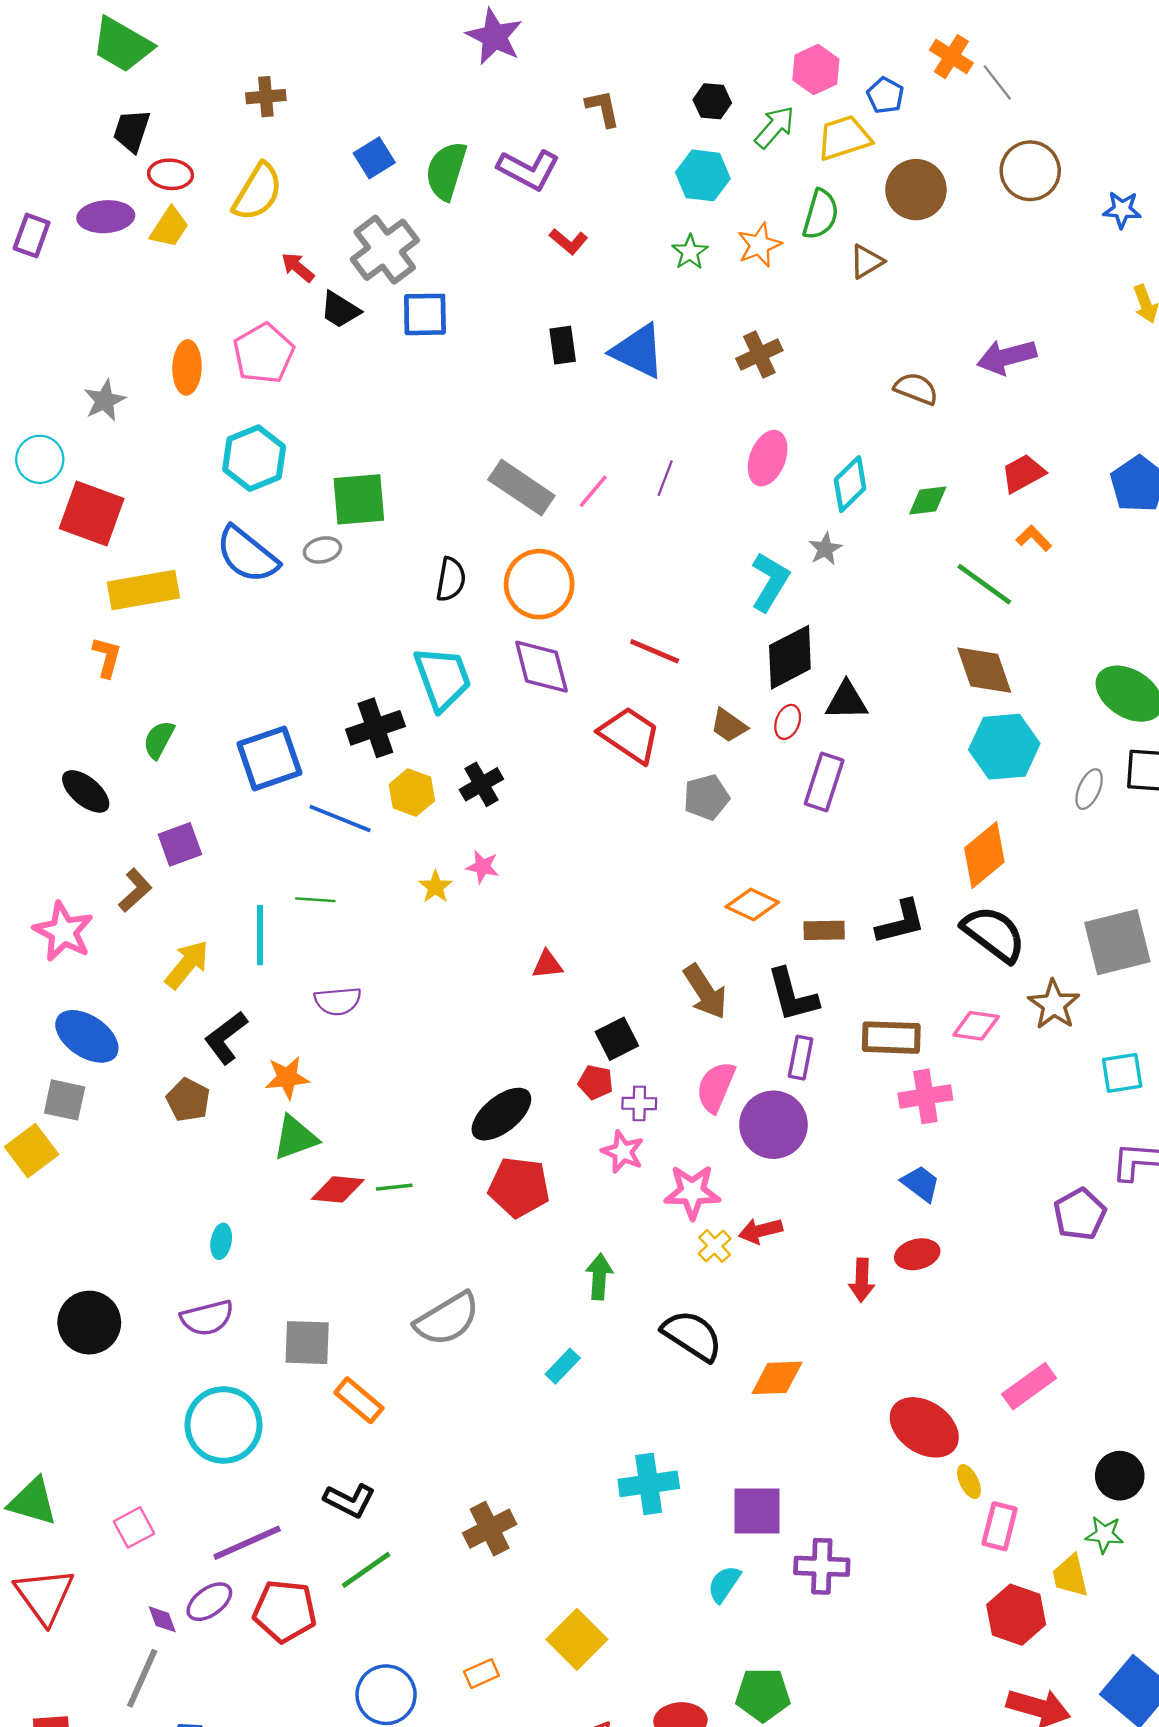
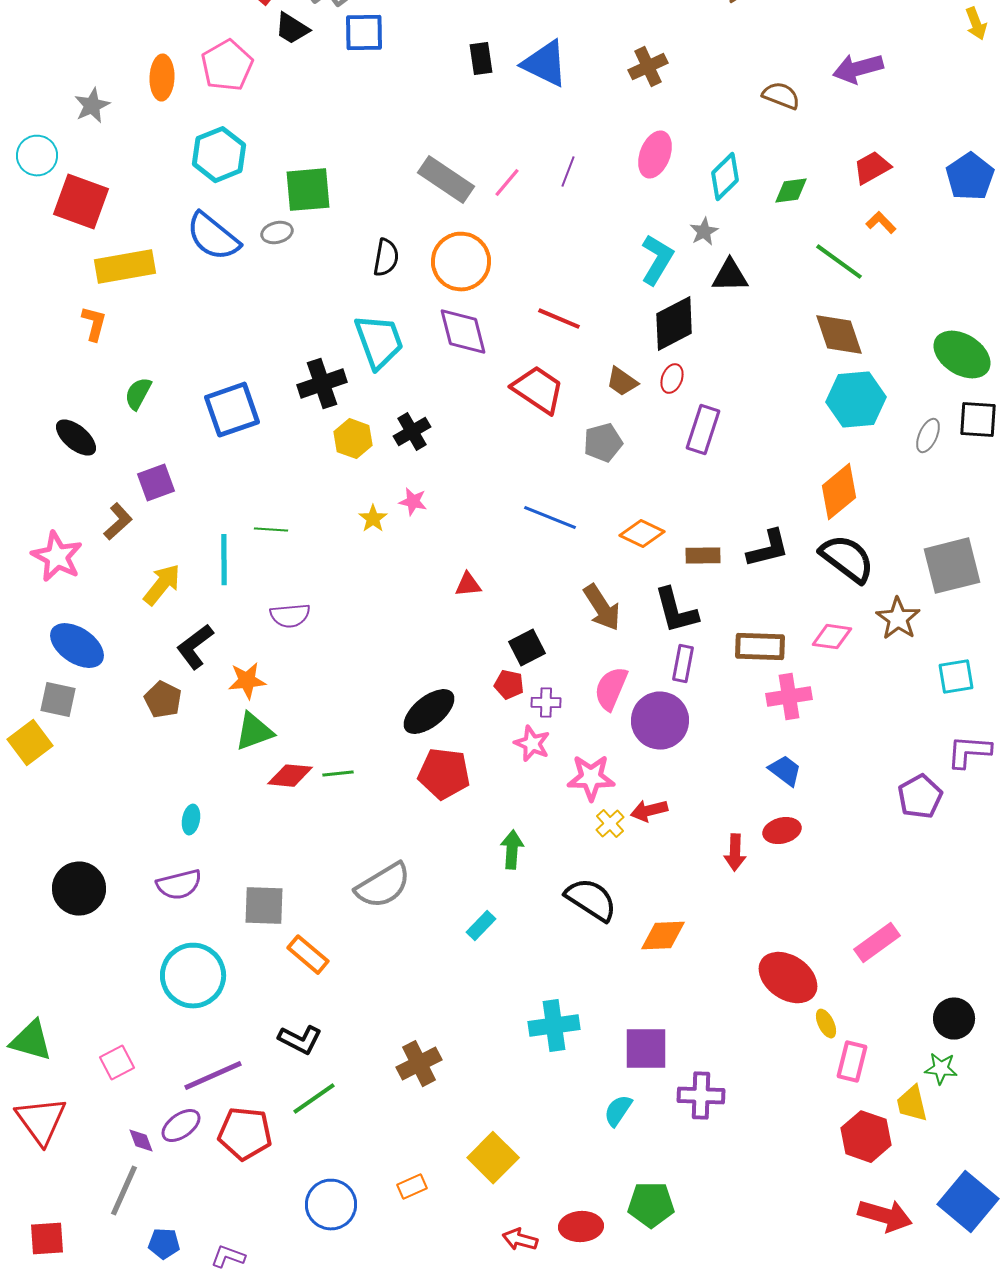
black triangle: (847, 701) -> (730, 276), moved
blue line: (340, 819) -> (550, 518), moved

